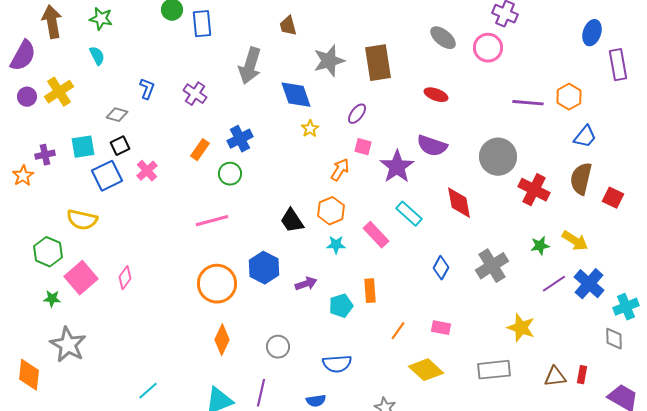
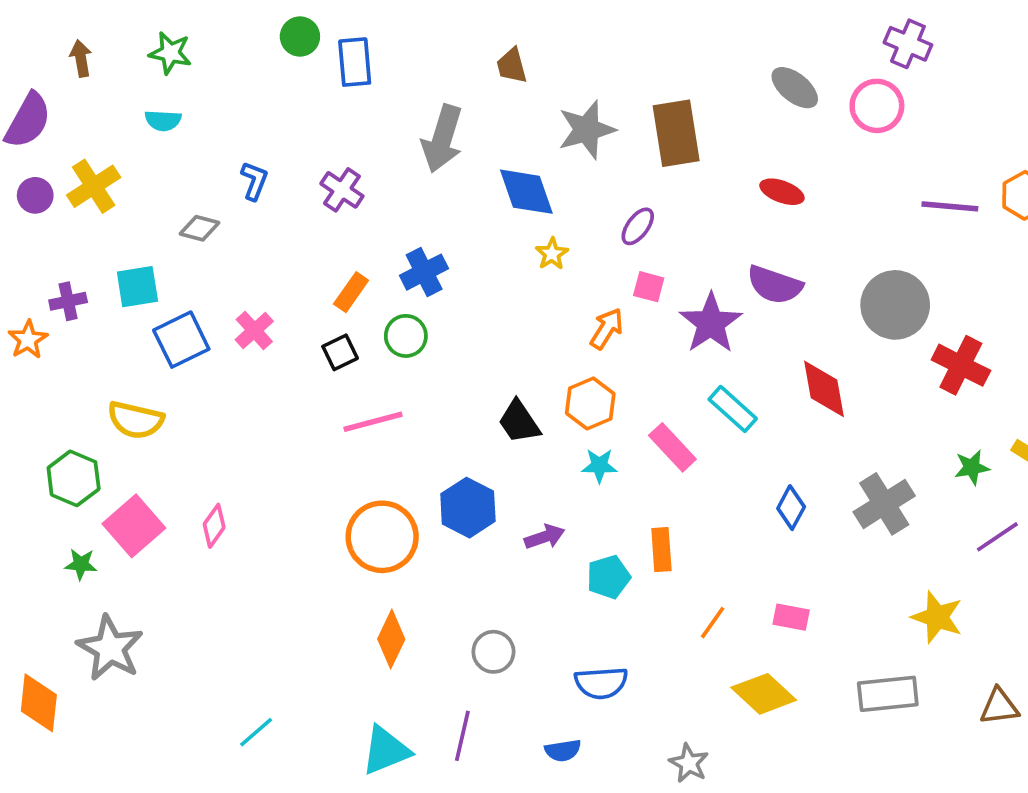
brown arrow: (52, 22) -> (81, 58), size x0.6
cyan semicircle: (97, 56) -> (163, 120), turned 120
black square: (120, 146) -> (340, 352), moved

